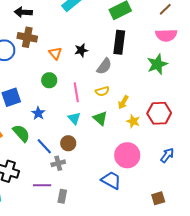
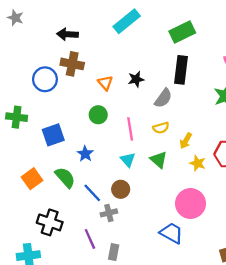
purple line: (42, 185) -> (90, 239), turned 66

